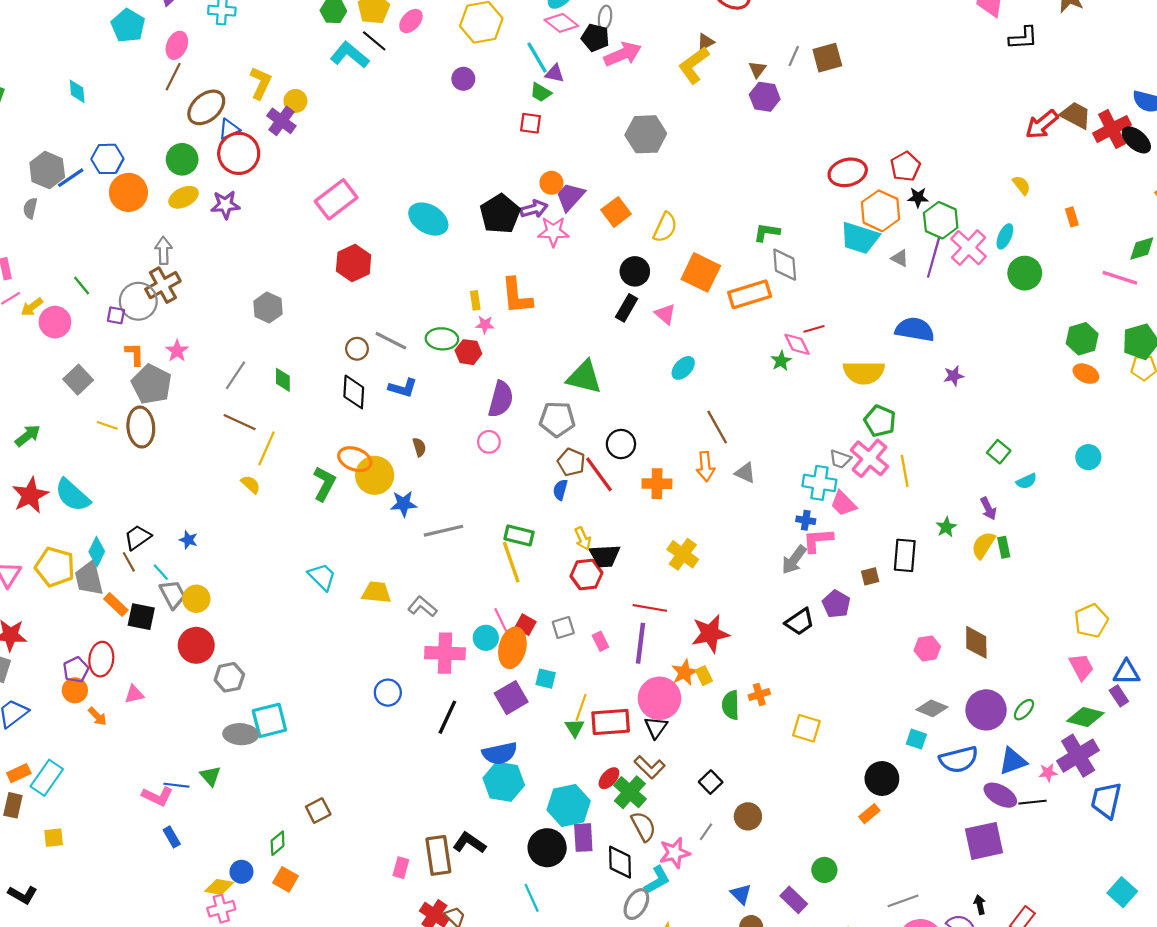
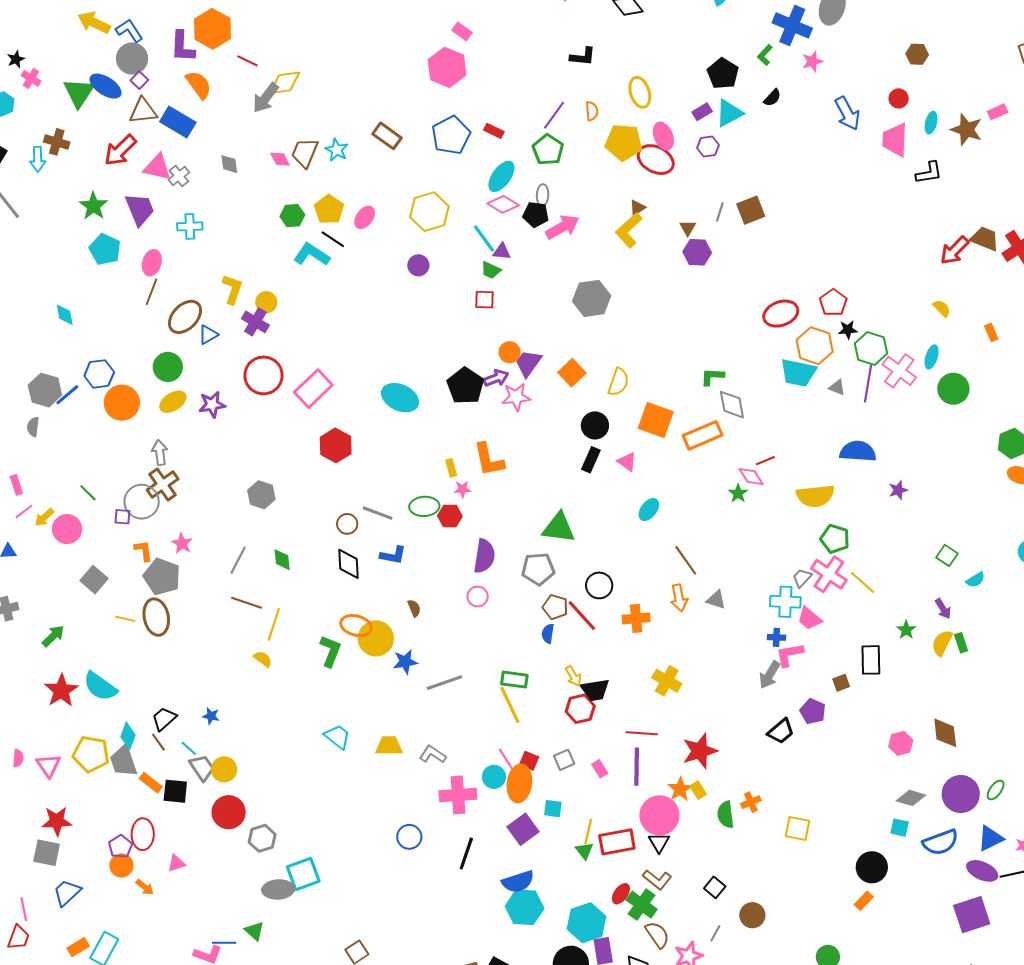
red circle: (239, 153) -> (263, 375), moved
gray trapezoid: (840, 459) -> (802, 578), turned 120
yellow line: (905, 471) -> (862, 582), turned -32

